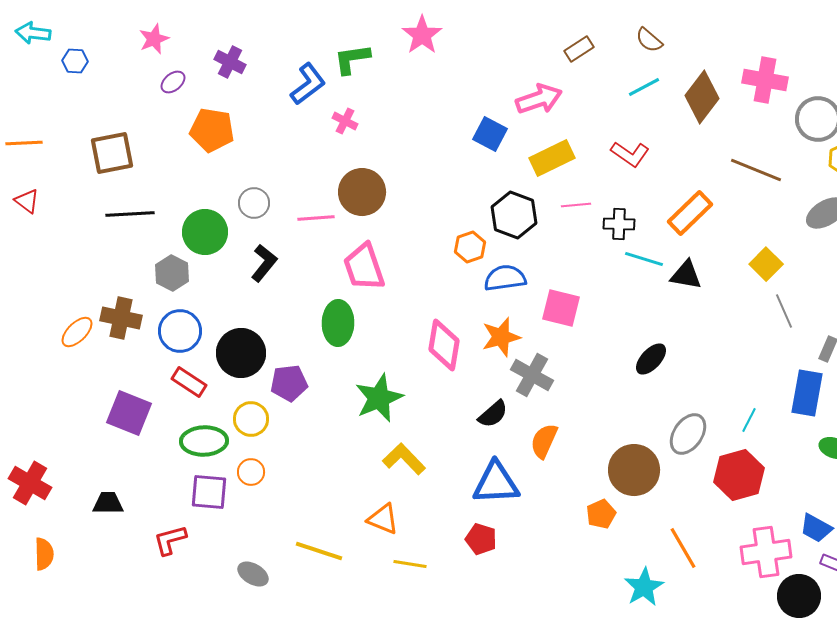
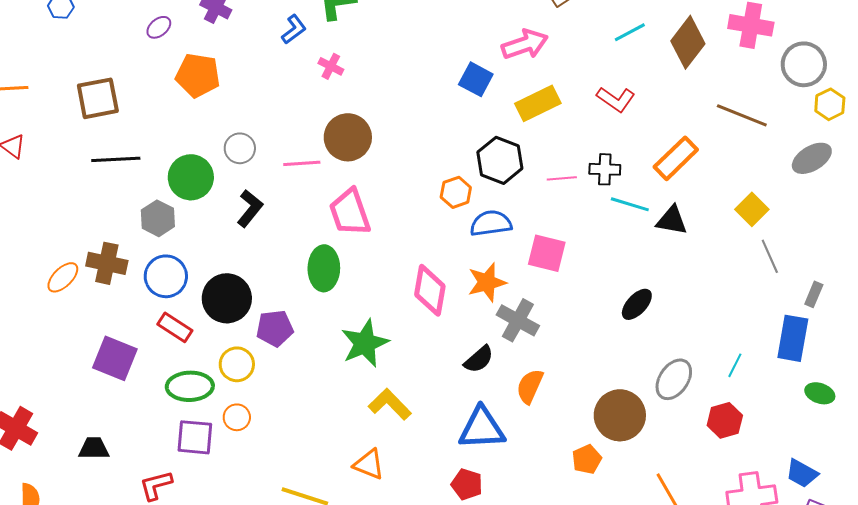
blue L-shape: (308, 84) -> (294, 29), size x0.7
pink line: (576, 205) -> (562, 178), moved
red hexagon: (739, 475) -> (725, 420), size x0.7

